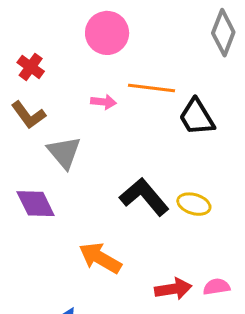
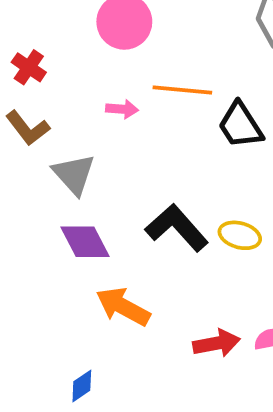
purple diamond: (36, 204) -> (85, 242), moved

